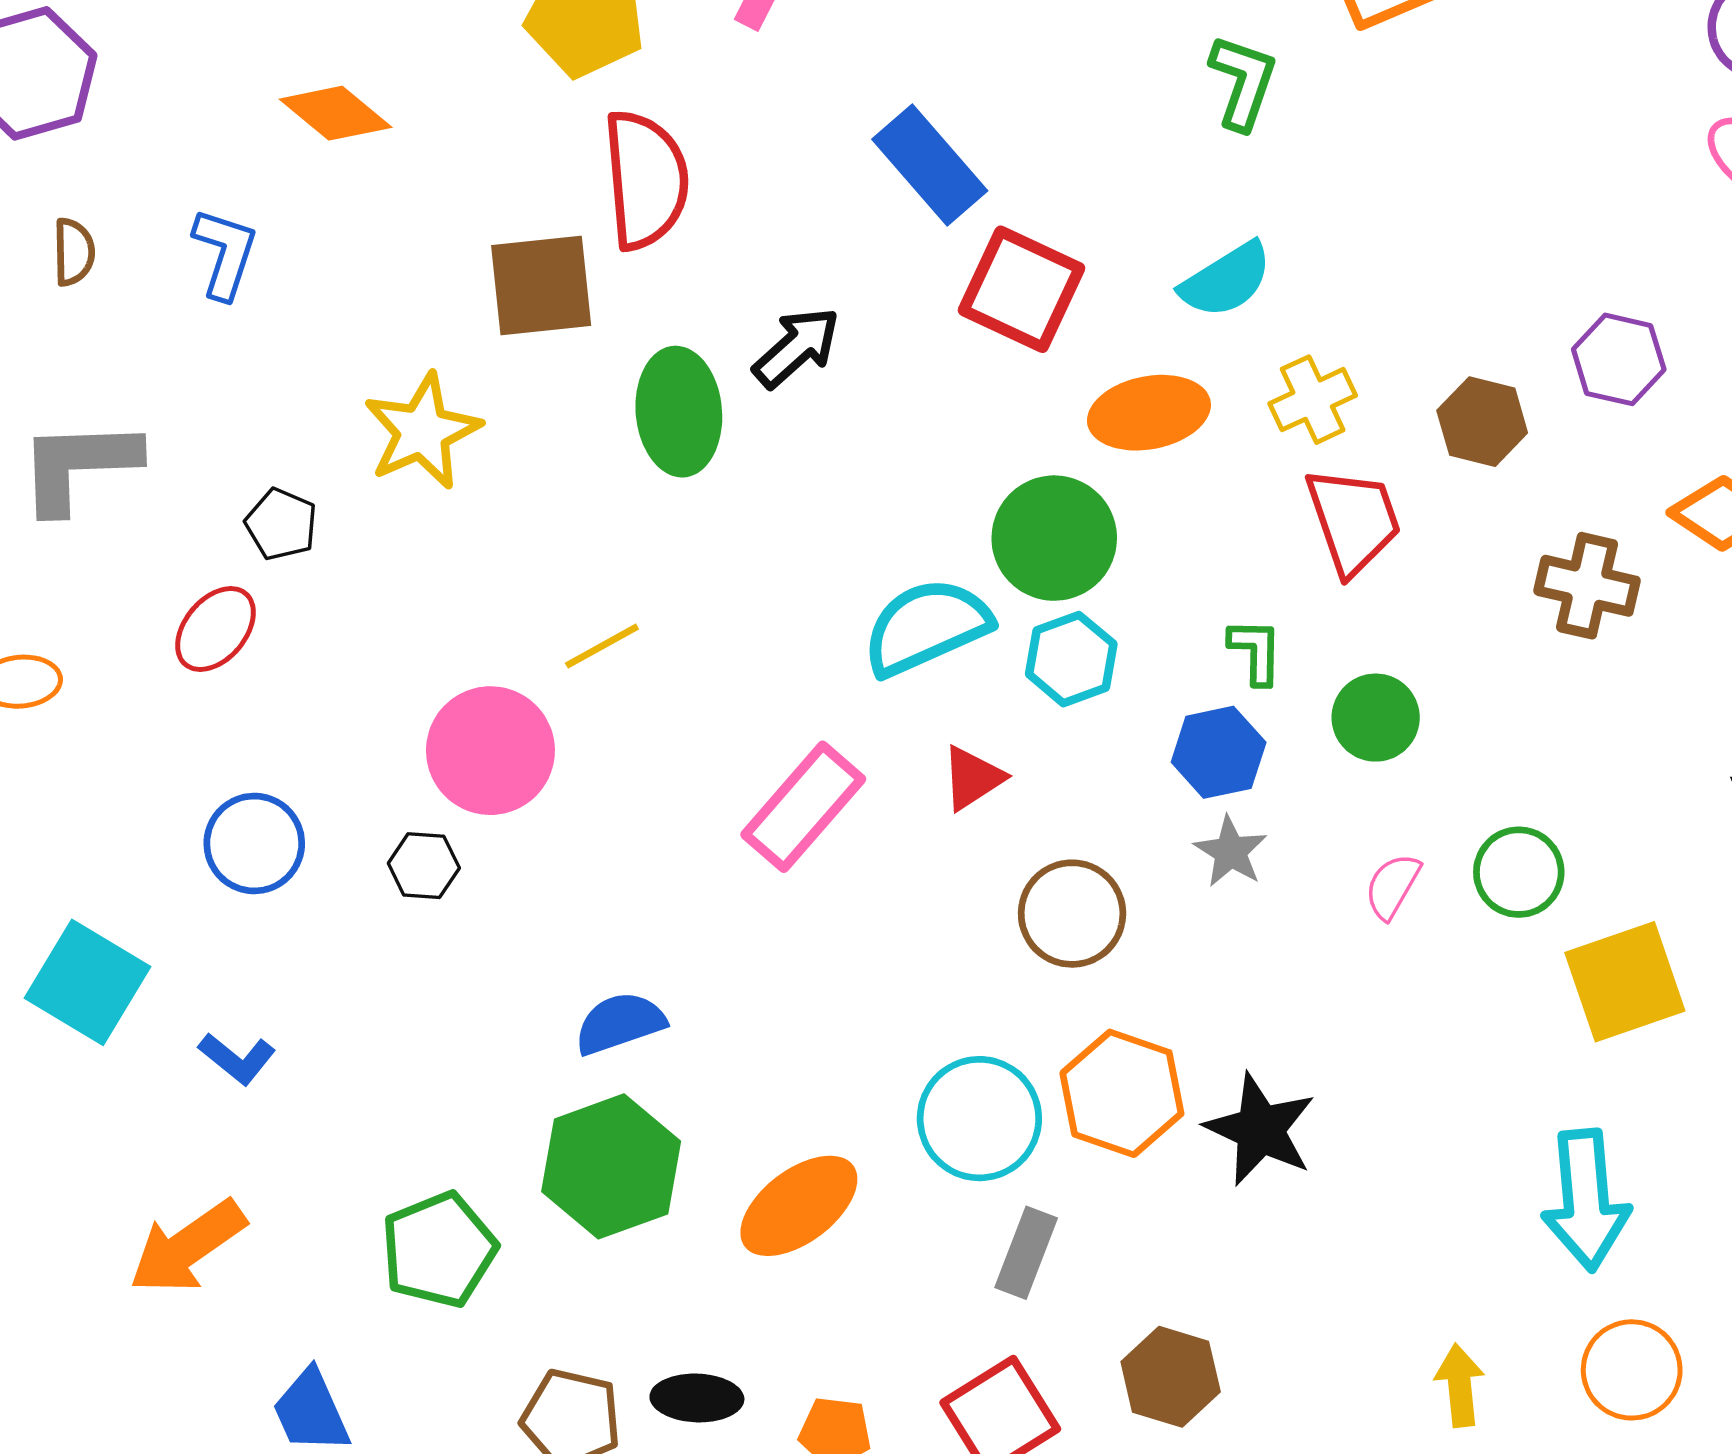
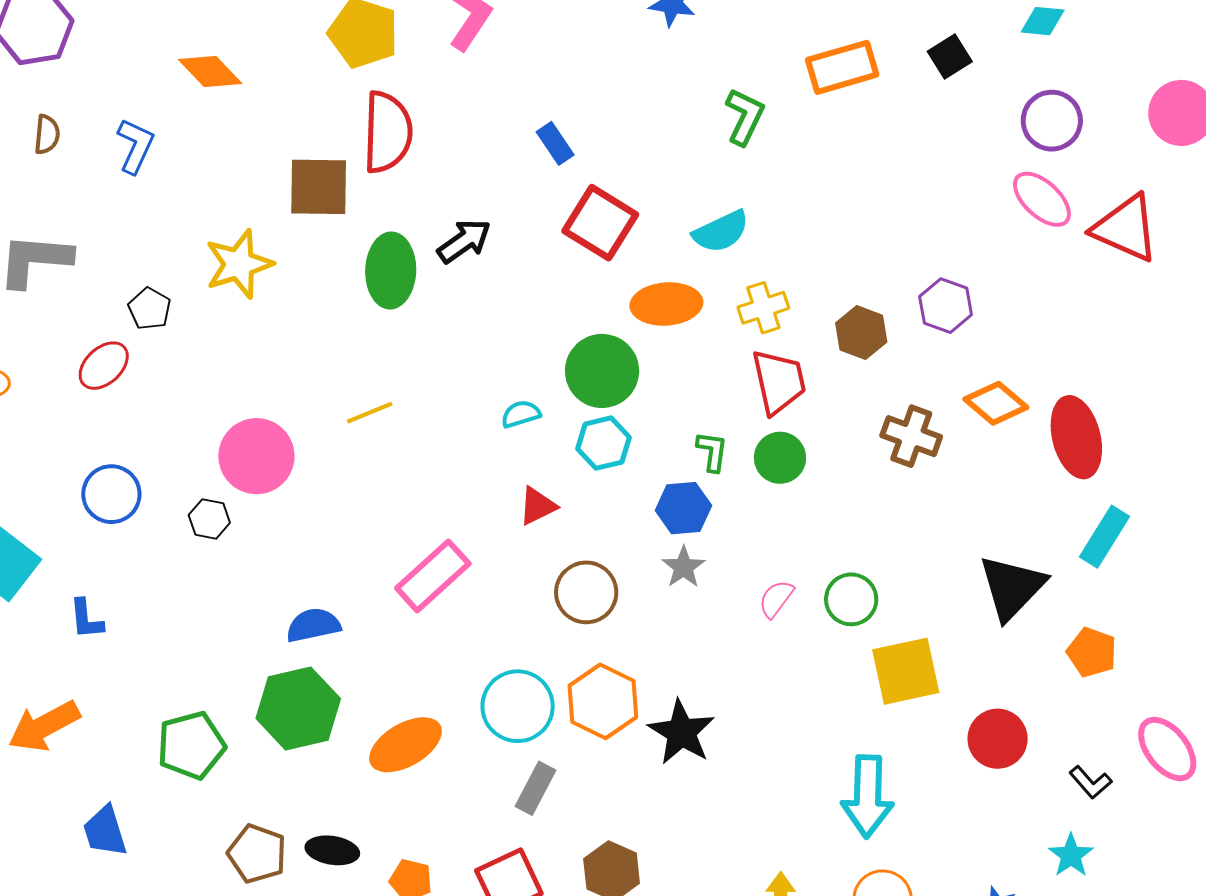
blue rectangle: (930, 165) -> (555, 143), size x0.6
cyan semicircle: (926, 627) -> (521, 414), size x0.5
yellow line: (602, 646) -> (370, 413), moved
green circle: (1376, 718) -> (780, 458), moved
pink rectangle: (803, 807) -> (433, 576), moved
blue L-shape: (237, 1058) -> (86, 619), turned 39

